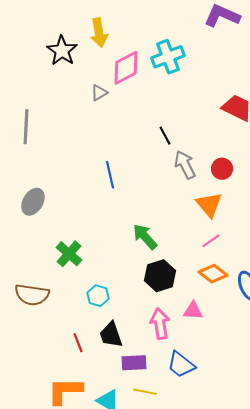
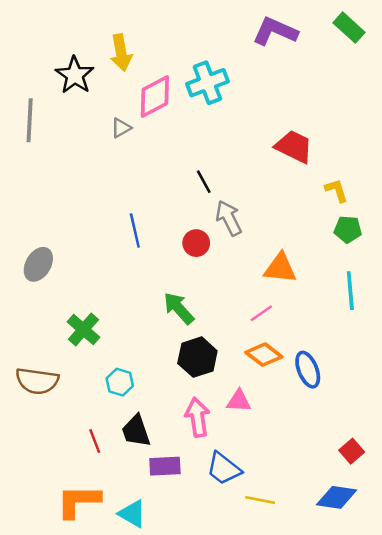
gray line: (26, 127) -> (30, 120), moved
red circle: (222, 169) -> (196, 243), moved
orange triangle: (209, 205) -> (280, 268), moved, turned -44
yellow line: (145, 392) -> (260, 500), moved

